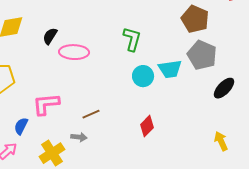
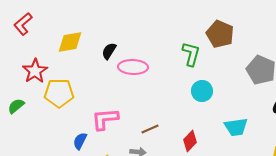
brown pentagon: (195, 19) -> (220, 34), moved
cyan trapezoid: (170, 69) -> (236, 127), moved
red diamond: (147, 126) -> (190, 141), moved

